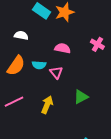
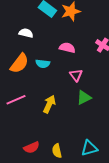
pink triangle: (56, 72) -> (76, 75), moved

